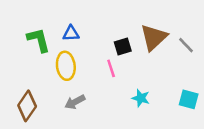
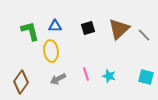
black square: (123, 46) -> (88, 28), moved
pink line: (111, 68) -> (86, 74), moved

